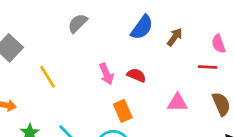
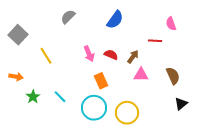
brown arrow: (175, 37) -> (133, 57), moved
pink semicircle: (219, 44) -> (171, 24), moved
red line: (208, 67) -> (155, 41), moved

